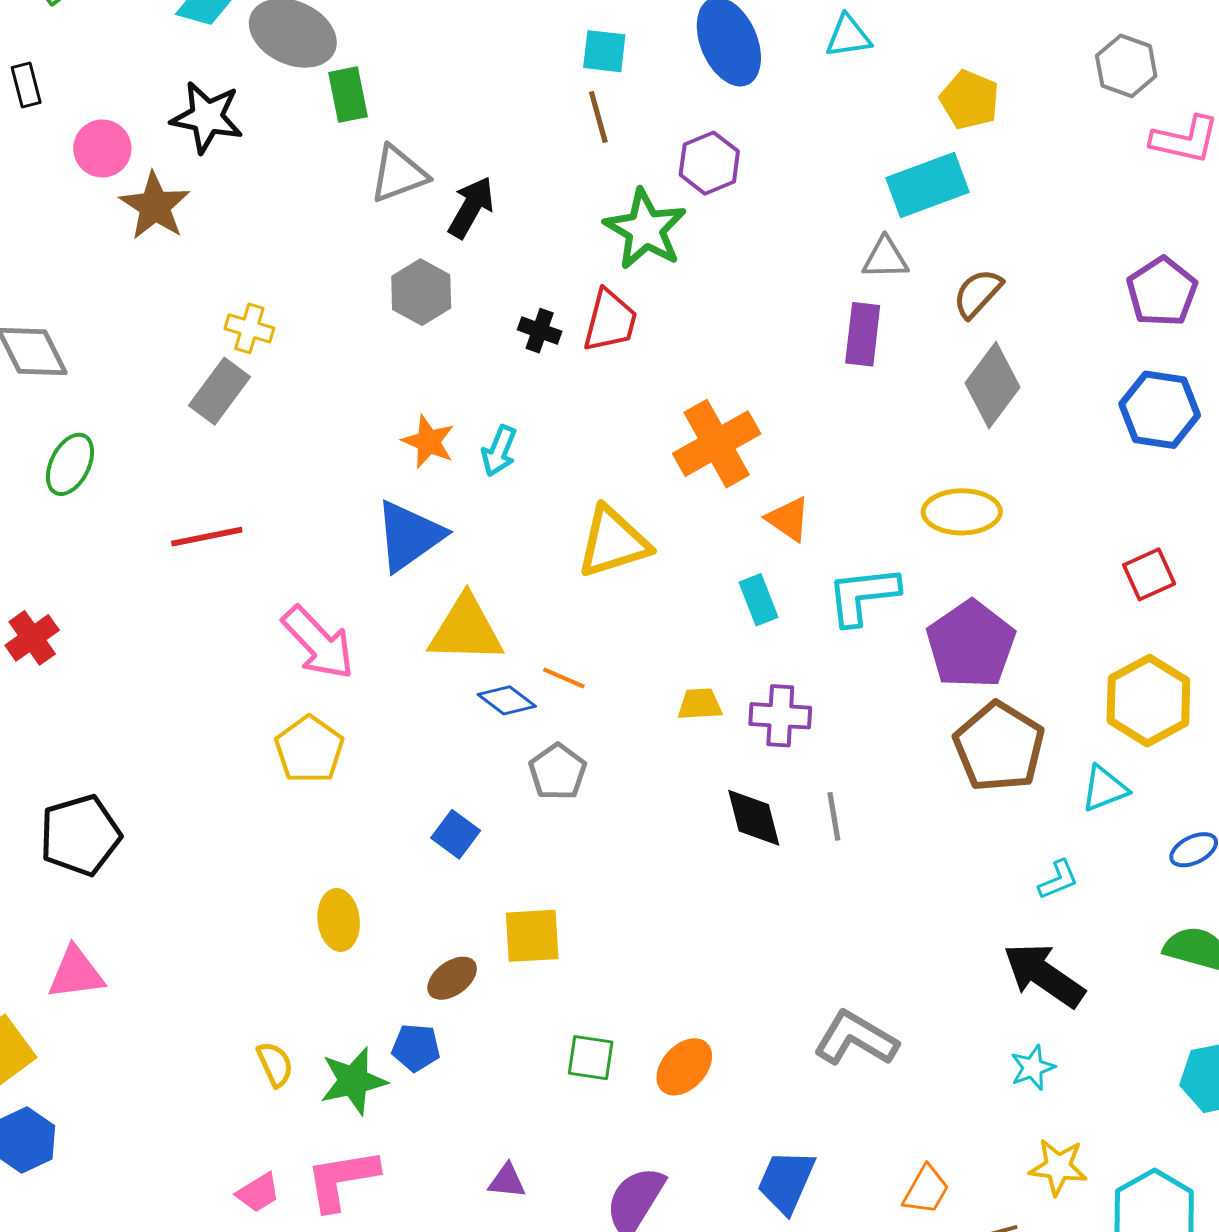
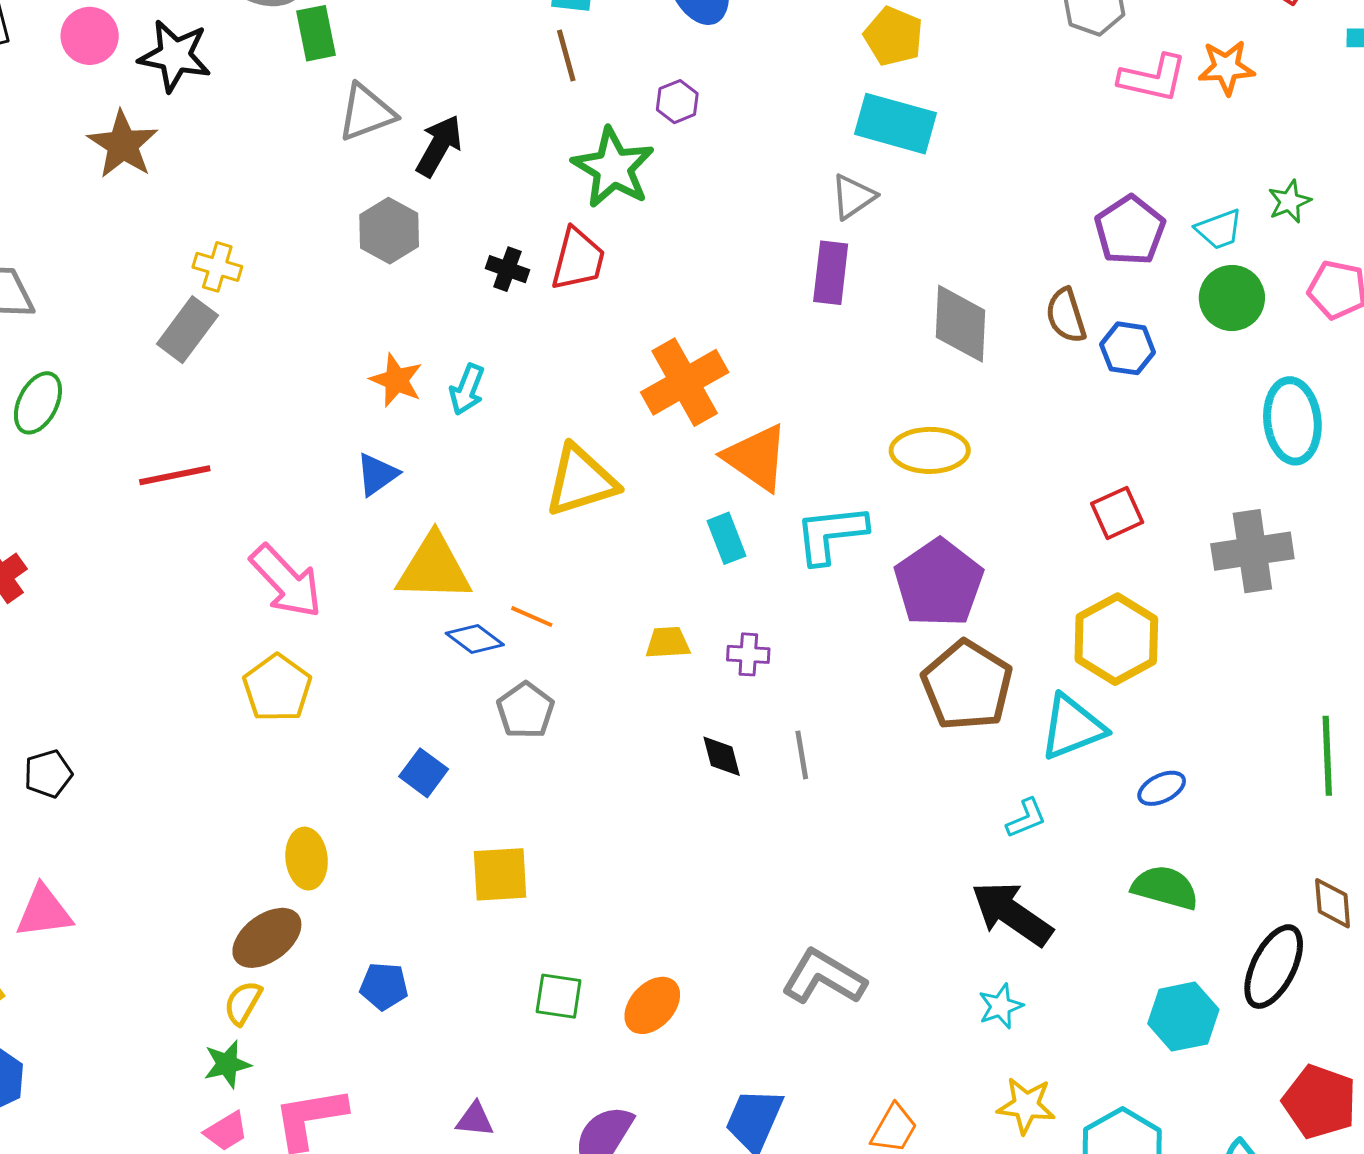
yellow pentagon: (969, 100) -> (893, 36), moved
pink circle: (102, 149) -> (90, 36), moved
purple hexagon: (709, 163) -> (677, 102), size x0.7
cyan rectangle: (928, 185) -> (896, 124), turned 36
gray triangle: (885, 258) -> (853, 197), turned -33
brown semicircle: (978, 293) -> (1066, 315), moved, turned -60
gray diamond: (993, 385) -> (960, 324), turned -34
blue hexagon: (1160, 410) -> (1128, 348), size x0.7
orange triangle: (788, 519) -> (756, 458), size x1.5
blue triangle: (409, 536) -> (377, 474), size x0.6
purple cross: (780, 716) -> (748, 654), size x0.7
cyan triangle: (1104, 789) -> (1072, 727), size x1.4
black diamond: (754, 818) -> (722, 756), size x0.7
black pentagon: (80, 835) -> (48, 774), size x0.6
brown ellipse: (452, 978) -> (267, 938), moved, size x1.4
yellow semicircle: (275, 1064) -> (243, 1003), turned -126
green star: (353, 1081) -> (227, 1064), moved, size x0.7

